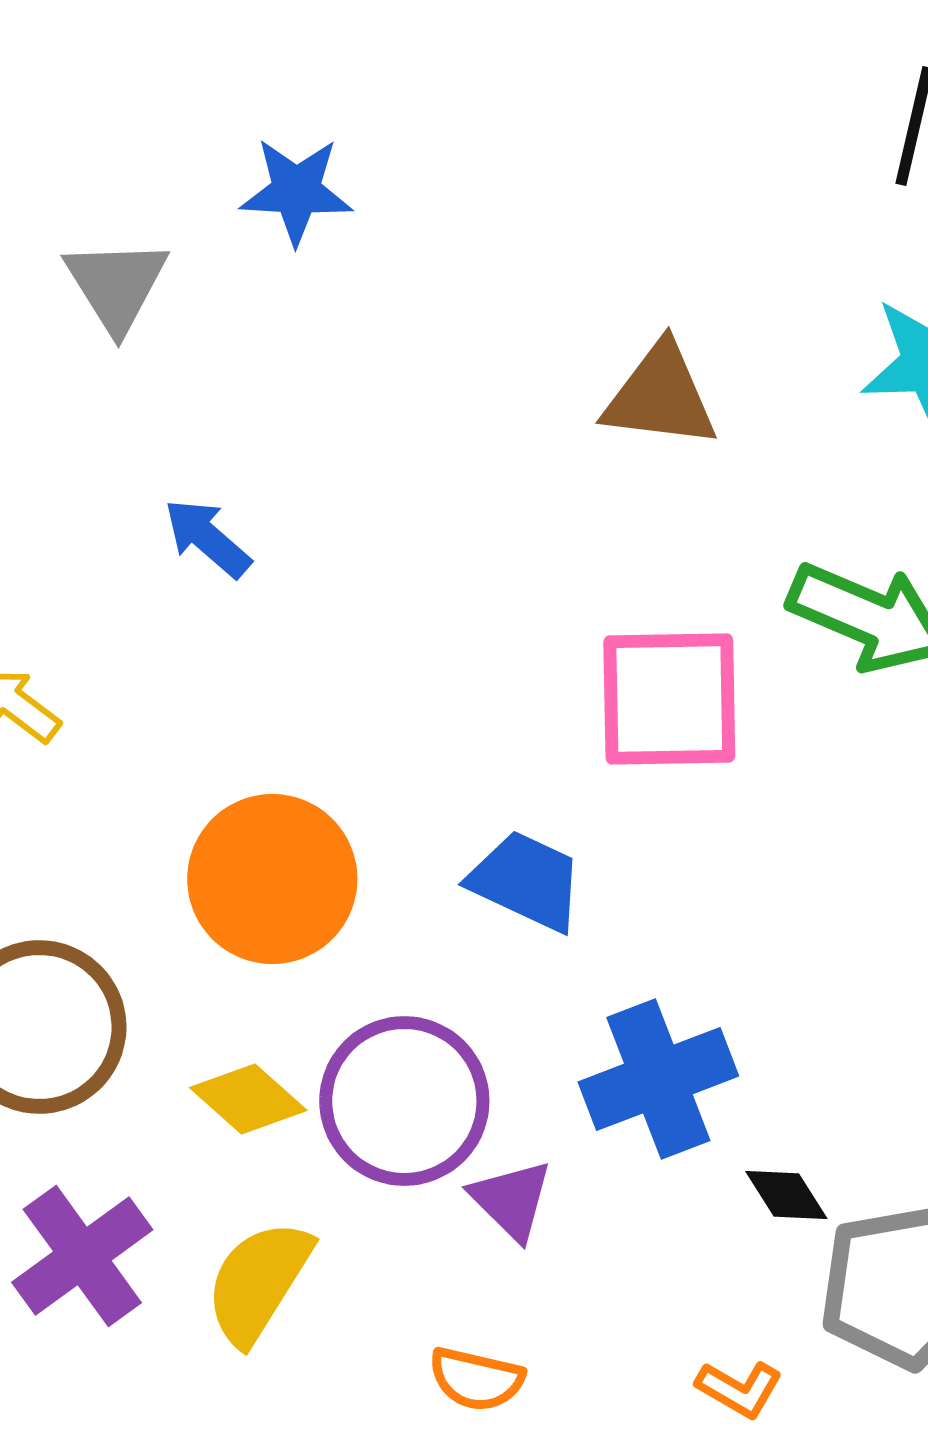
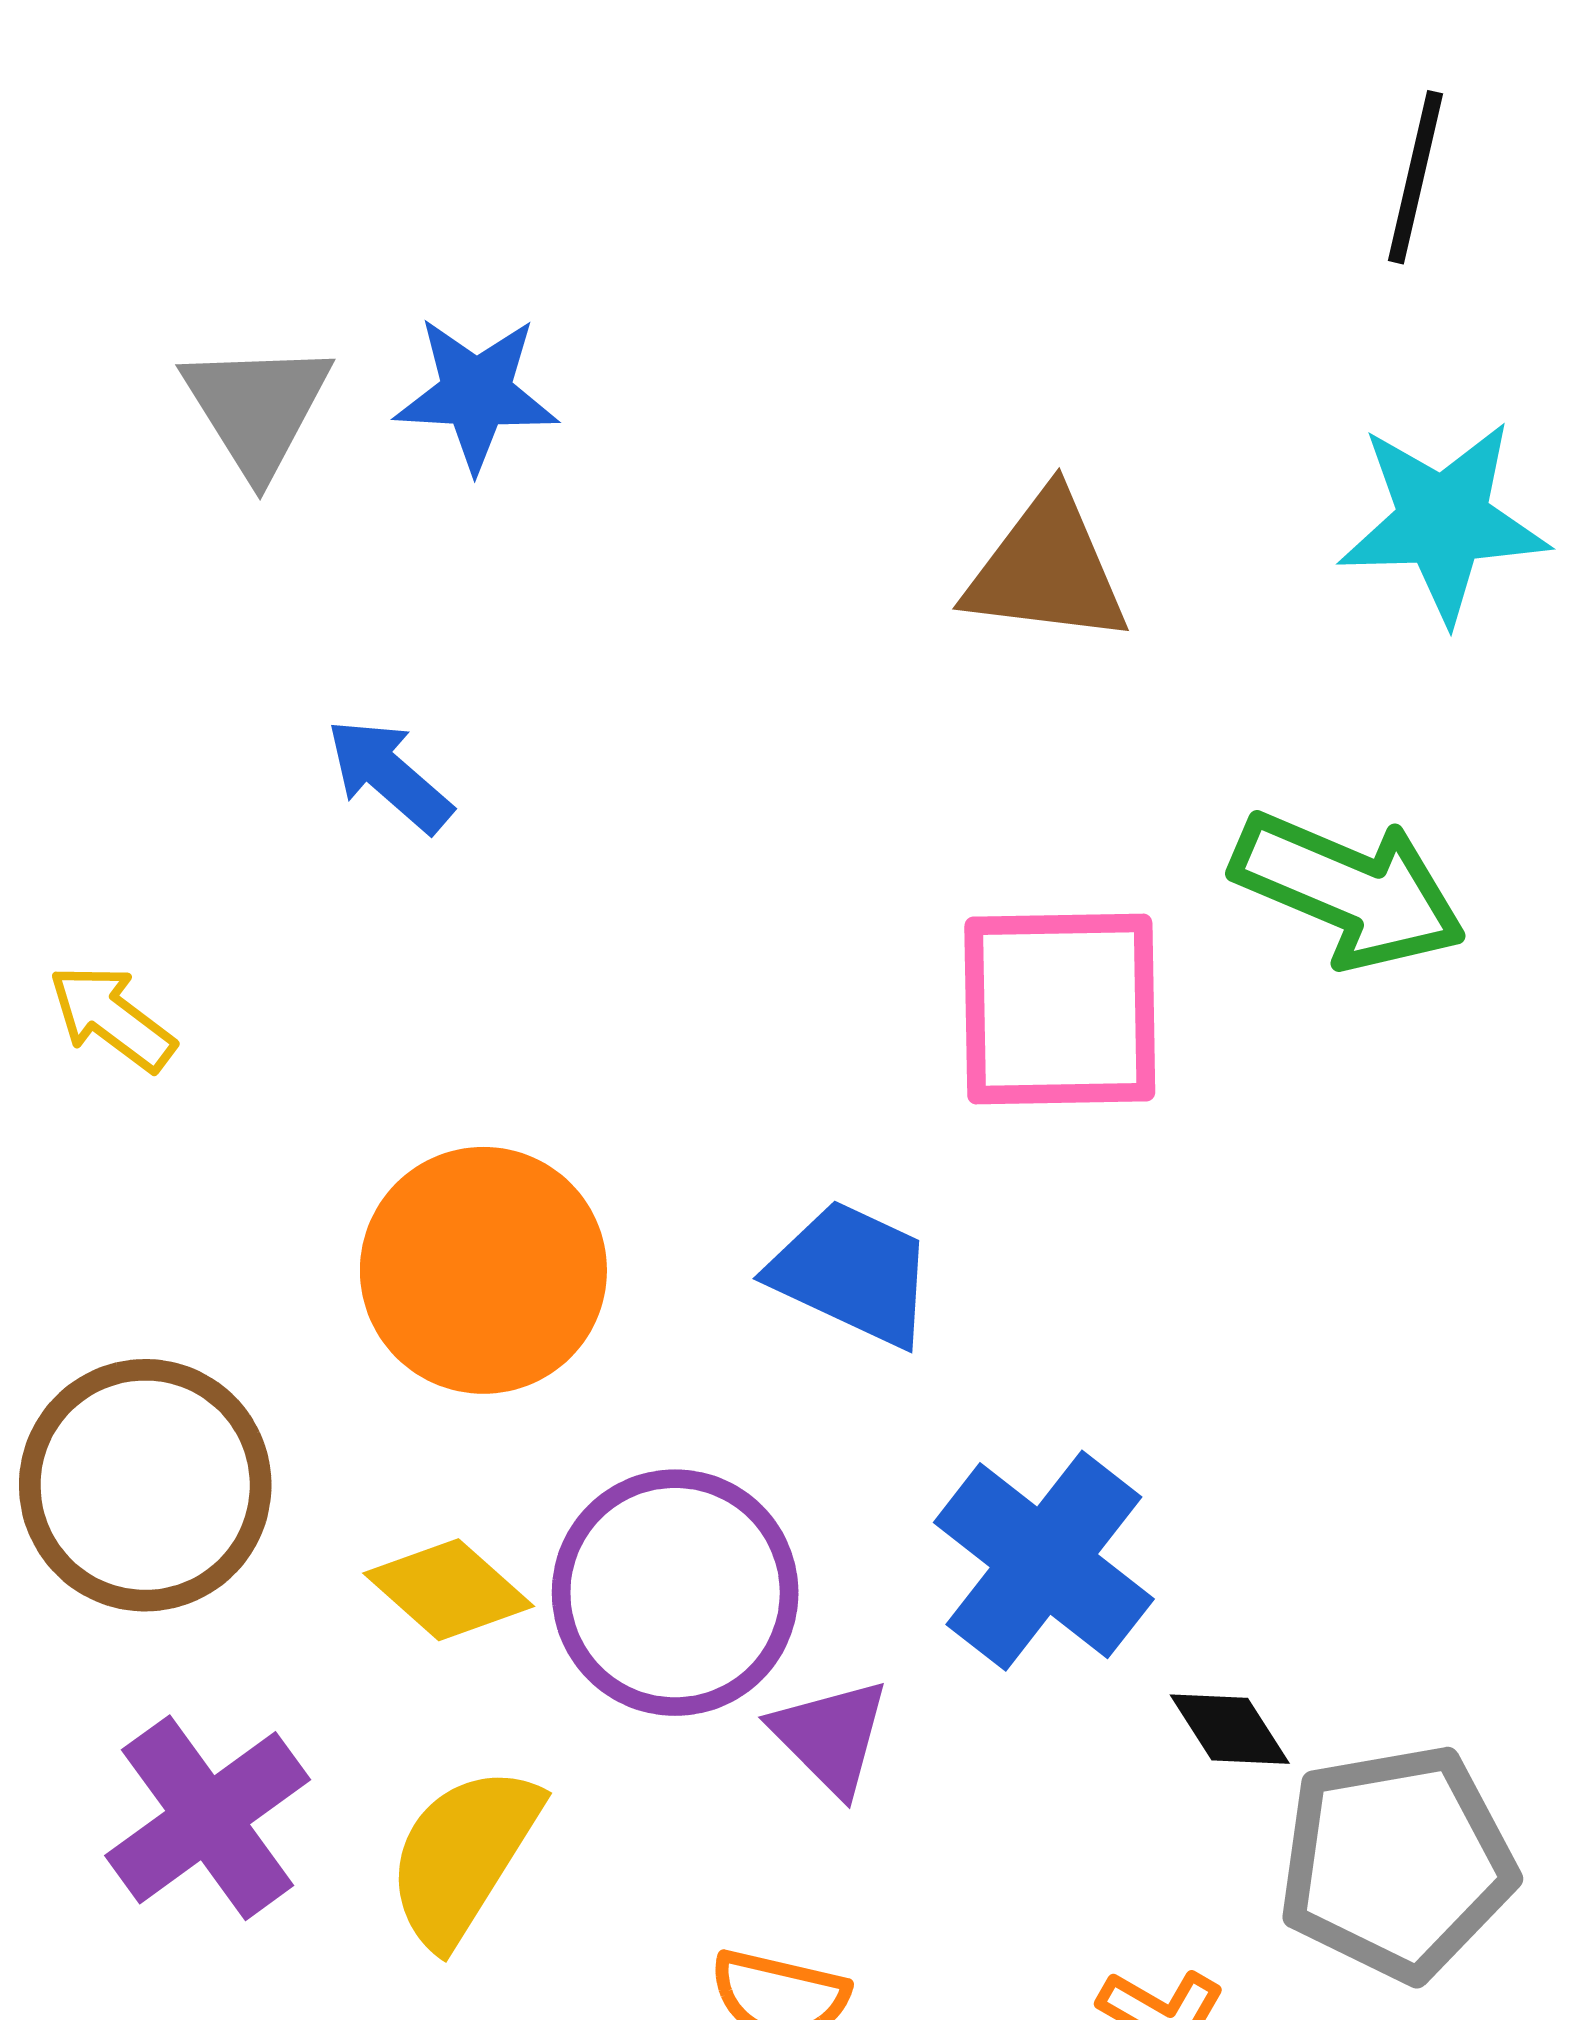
blue star: (296, 191) -> (476, 393), moved
blue cross: (658, 1079) -> (1044, 1561), turned -31

